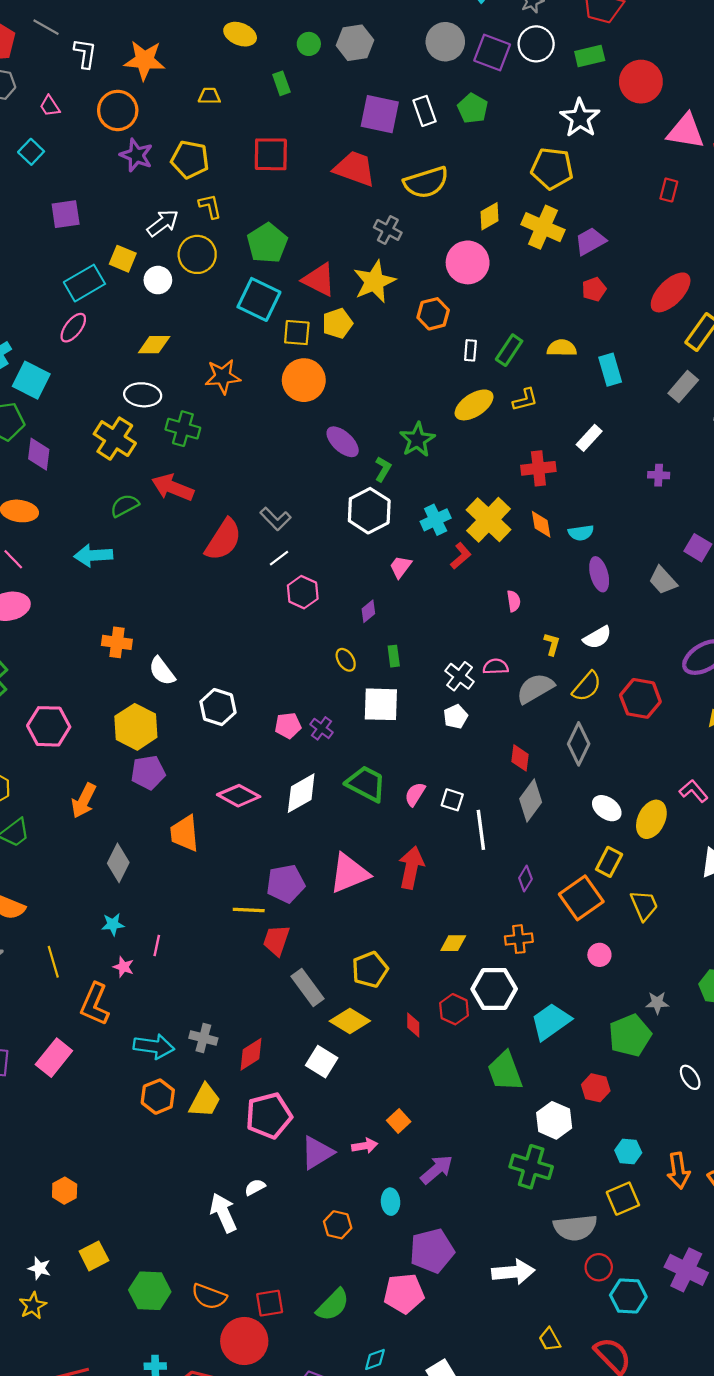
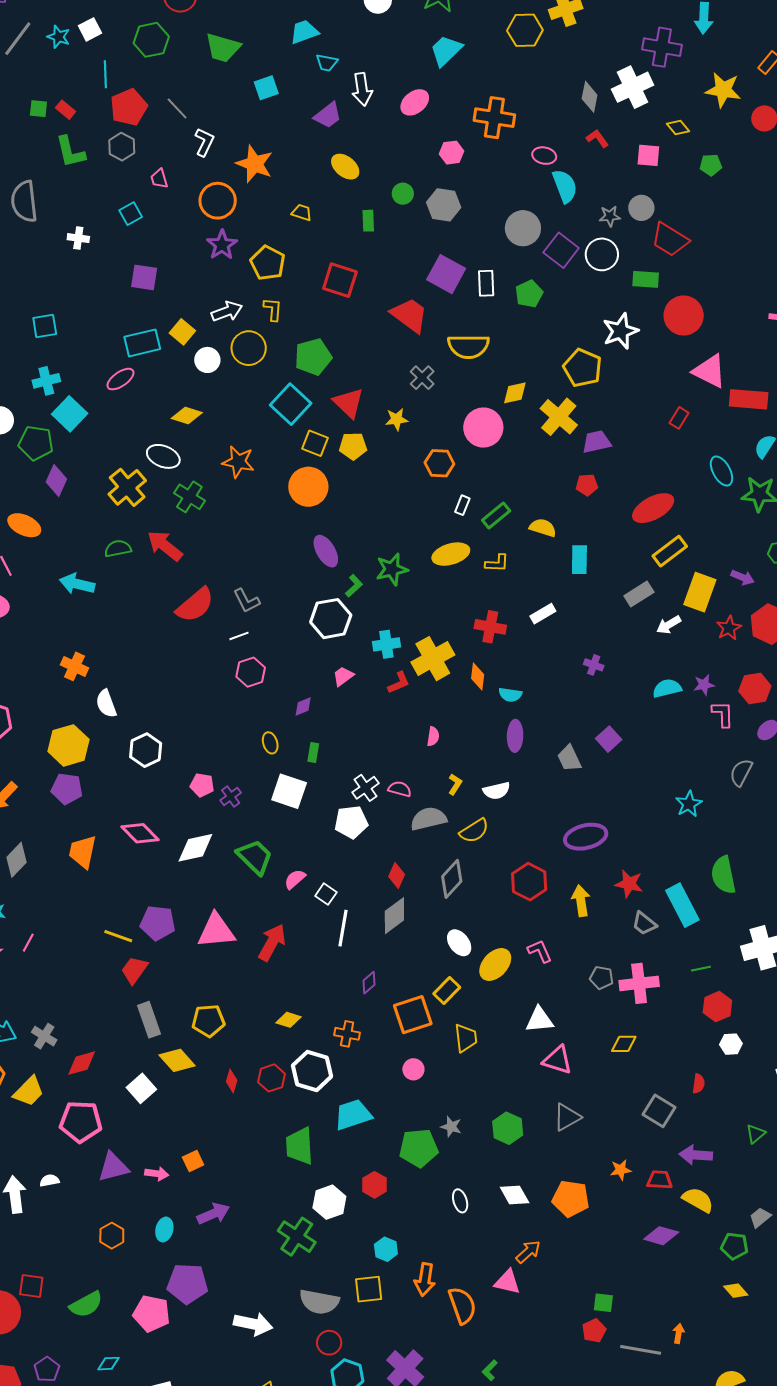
yellow star: (374, 282) -> (397, 419), size x0.6
red hexagon: (640, 698) -> (529, 882), moved
white pentagon: (455, 717) -> (351, 822), size x1.5

